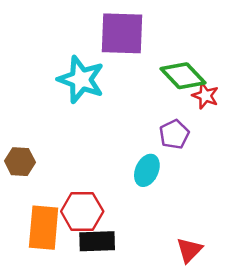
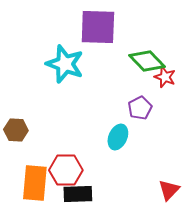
red triangle: (189, 250) -> (169, 190), moved

